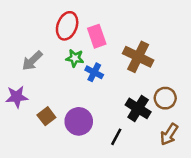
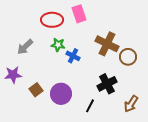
red ellipse: (67, 26) -> (52, 20), turned 70
pink rectangle: (97, 36) -> (79, 14), moved
brown circle: (165, 98) -> (128, 57), moved
black cross: (138, 108) -> (107, 84), turned 30

